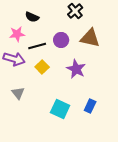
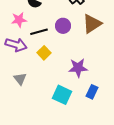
brown triangle: (90, 38) -> (92, 24), turned -45
purple star: (76, 69) -> (78, 68), moved, turned -30

